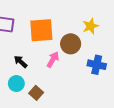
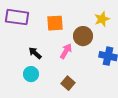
orange square: (41, 30) -> (55, 23), size x0.7
brown square: (36, 93) -> (68, 83), moved

